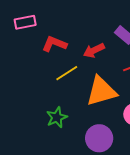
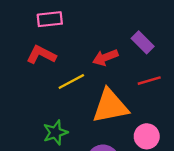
pink rectangle: (25, 22) -> (50, 19), moved
red L-shape: (54, 44) -> (41, 55), moved

